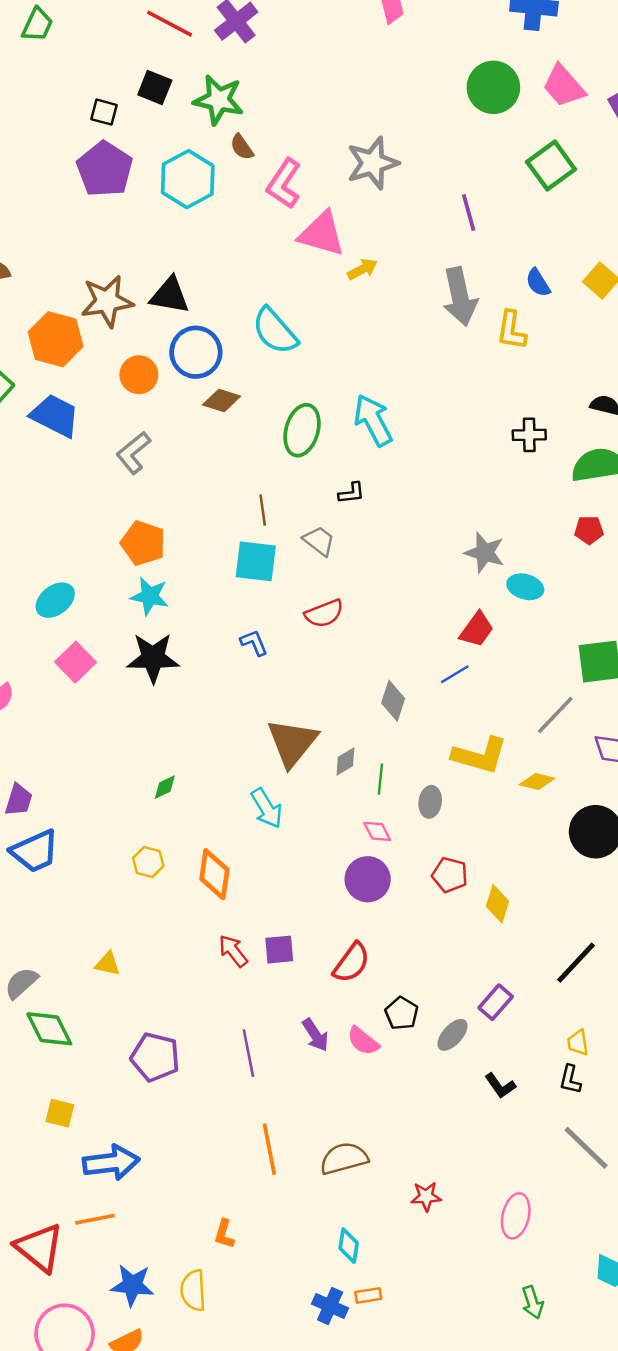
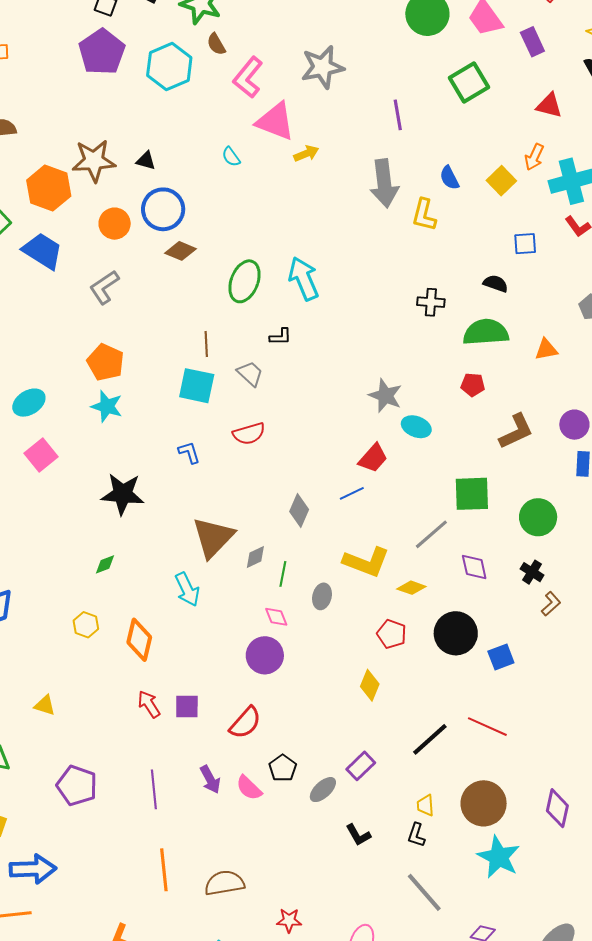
black triangle: (170, 295) -> (146, 161), size x0.6
cyan semicircle: (275, 331) -> (231, 157), moved, size x0.5
black star: (153, 658) -> (123, 494), moved
red pentagon: (450, 875) -> (392, 634), moved

